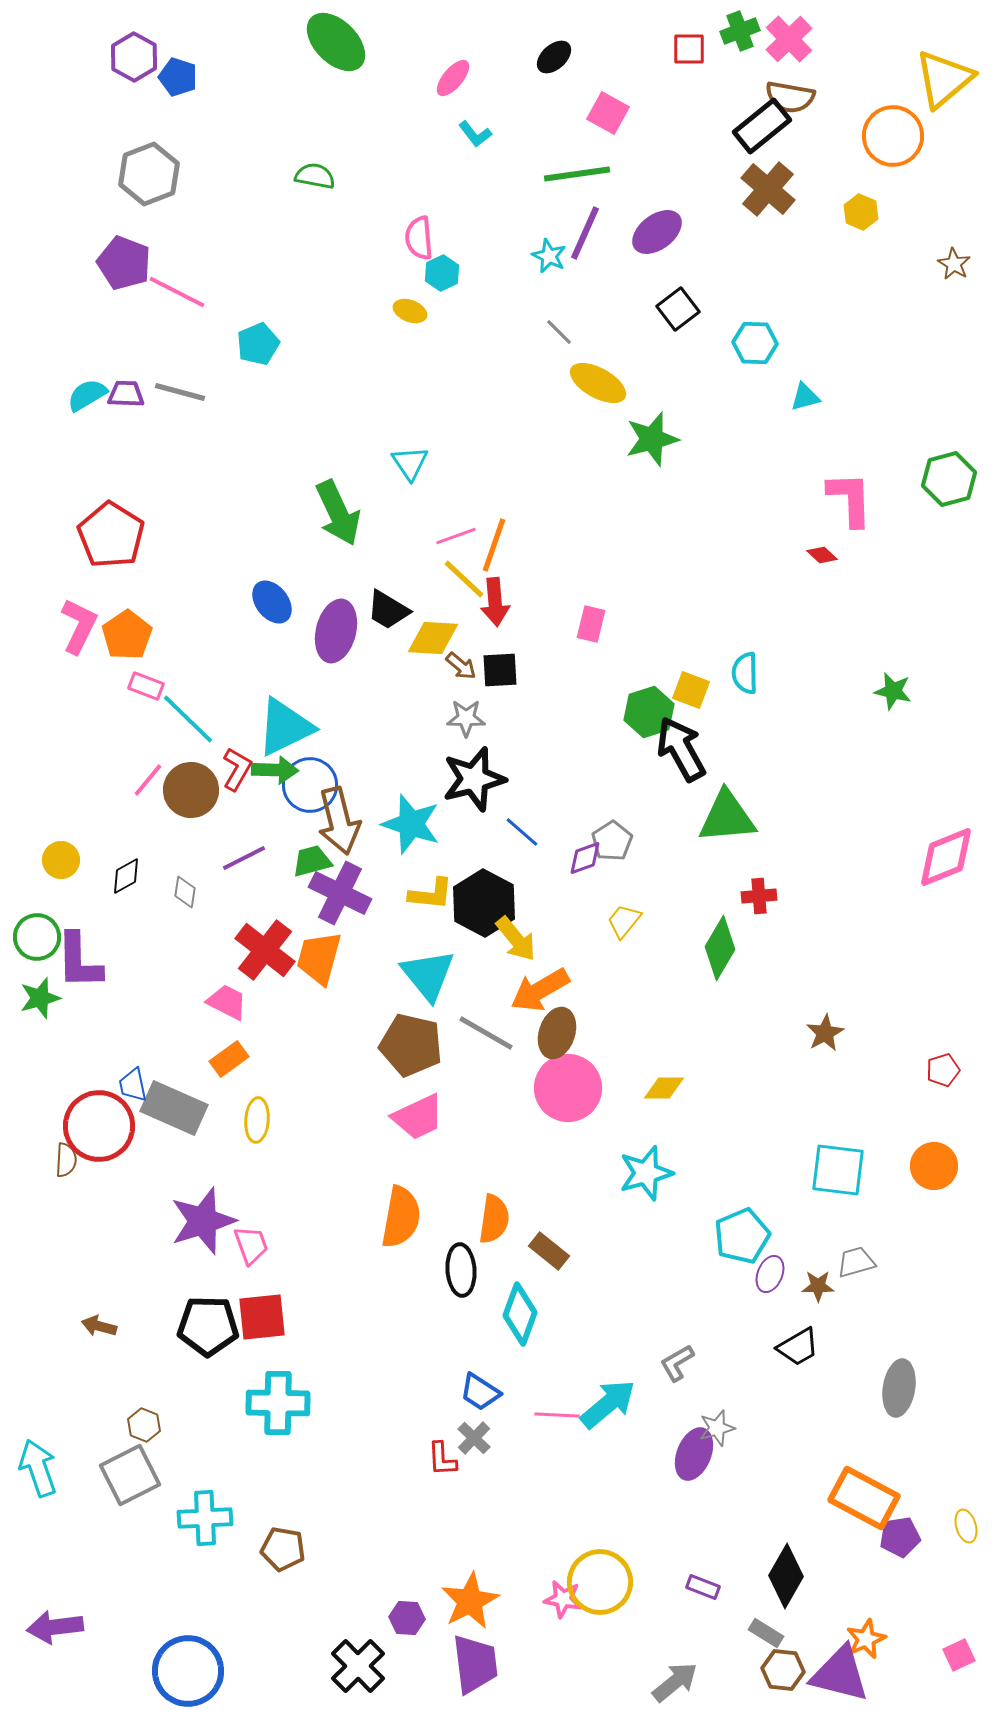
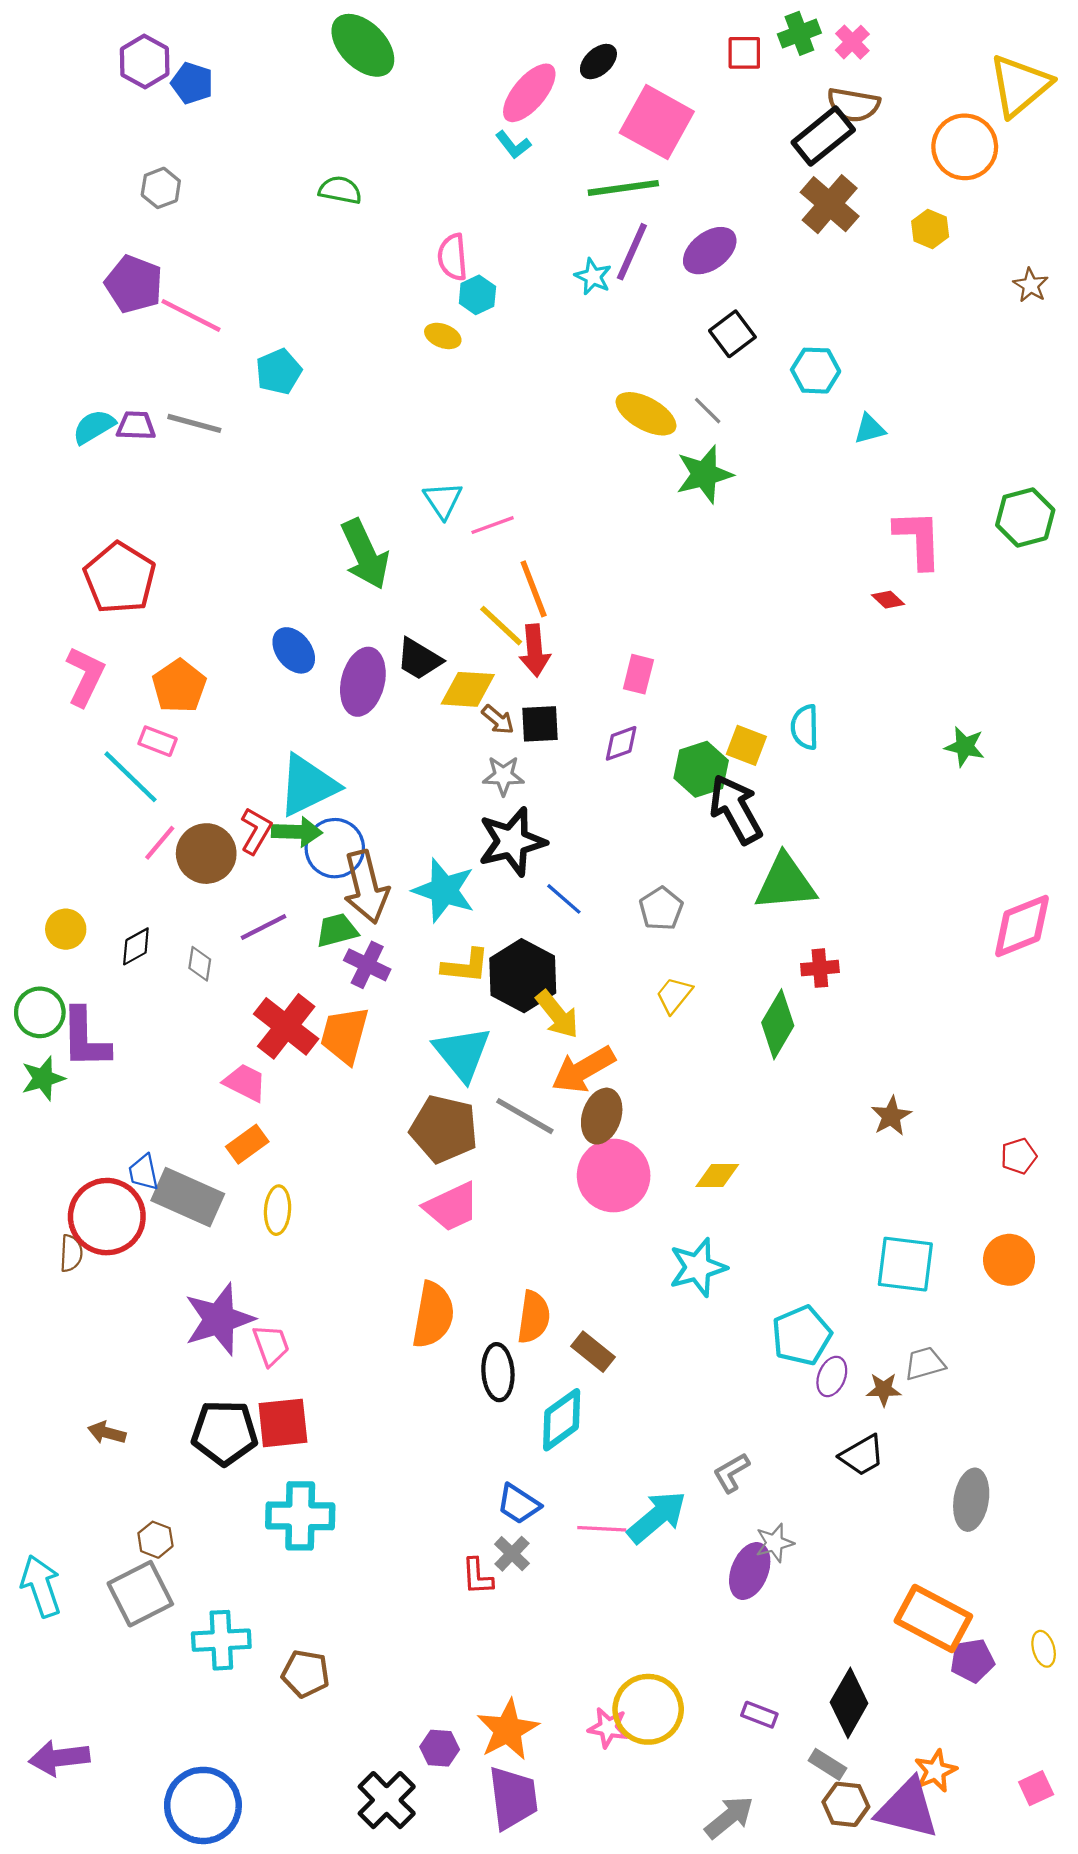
pink cross: (789, 39) -> (852, 42), size x0.7
pink ellipse: (453, 78) -> (529, 93), moved, size x1.5
pink square: (608, 113) -> (657, 122), size x1.6
gray hexagon: (149, 174) -> (161, 188), size x0.6
gray line: (559, 332) -> (708, 411), moved
pink line: (456, 536) -> (493, 525), moved
orange line: (494, 545) -> (534, 589), turned -40
orange pentagon: (127, 635) -> (179, 686), moved
cyan line: (188, 719) -> (131, 777), moved
purple diamond: (585, 858) -> (621, 743), moved
purple cross: (340, 893) -> (367, 965), size x0.7
cyan diamond: (520, 1314) -> (562, 1420), turned 34

